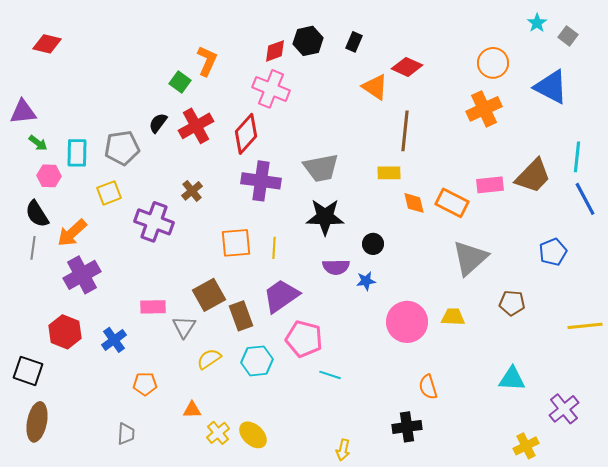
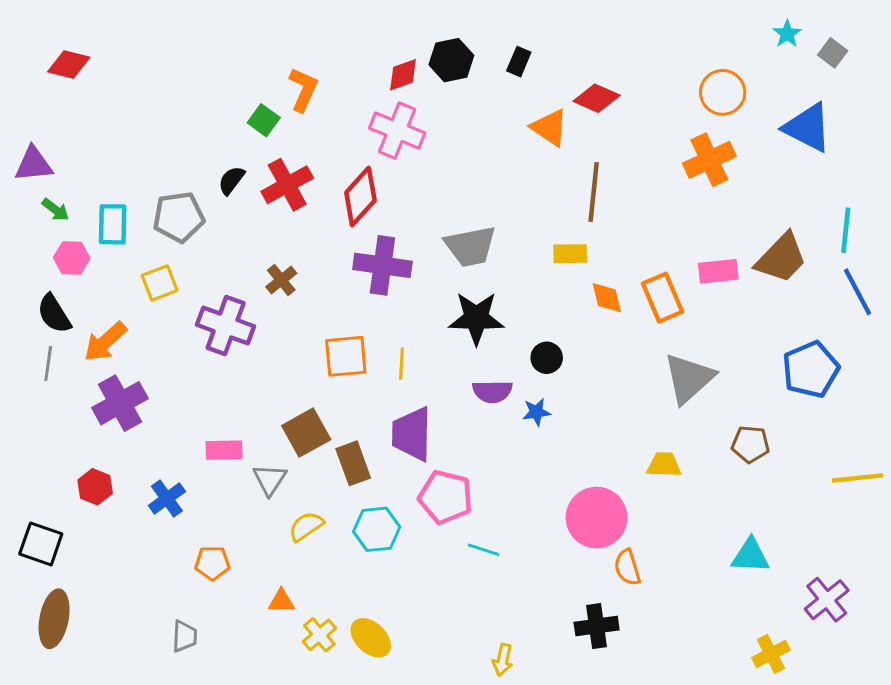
orange rectangle: (452, 203) -> (662, 298), turned 40
blue pentagon: (553, 252) -> (811, 369), size x1.4
purple trapezoid: (281, 296) -> (412, 434), turned -54
pink circle: (407, 322) -> (597, 518), moved
red hexagon: (65, 332) -> (95, 487), size x0.7

